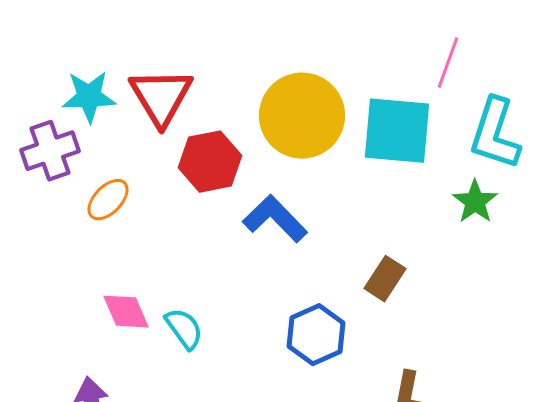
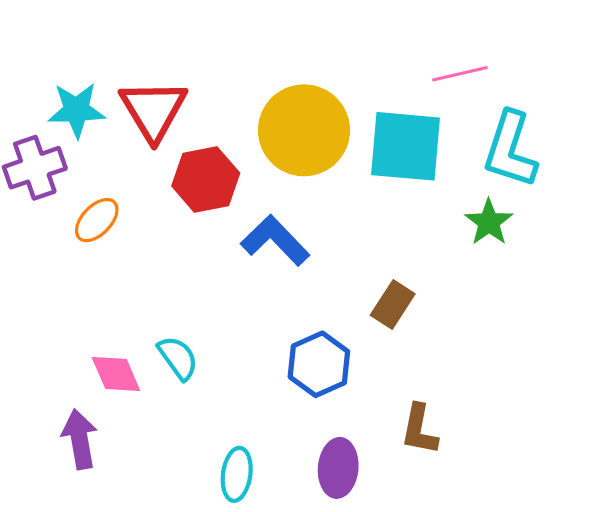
pink line: (448, 63) -> (460, 74), turned 57
pink diamond: (126, 312) -> (116, 374), moved

